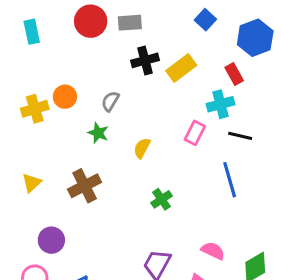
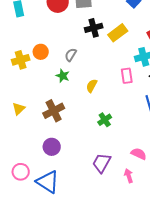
pink rectangle: (195, 133) -> (127, 76), turned -35
purple circle: (51, 240) -> (52, 147), moved

